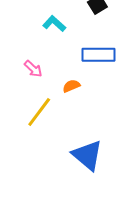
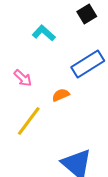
blue rectangle: (98, 55) -> (88, 64), turned -32

